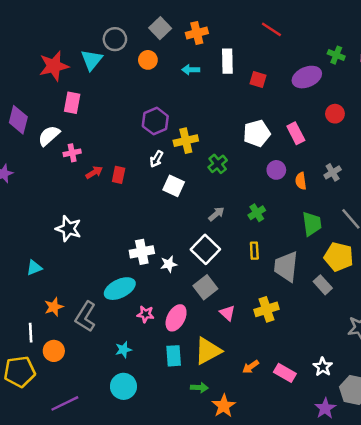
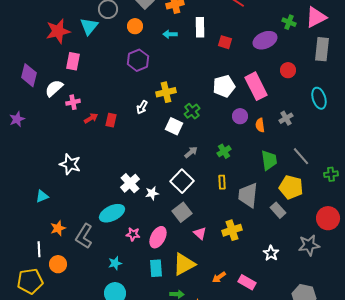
purple hexagon: (155, 121) -> (138, 60), moved
pink rectangle: (296, 133) -> (256, 86), size x1.5
white square: (174, 186) -> (174, 126), moved
white cross: (142, 252) -> (130, 183), turned -30
white star: (323, 367) -> (271, 253), moved

